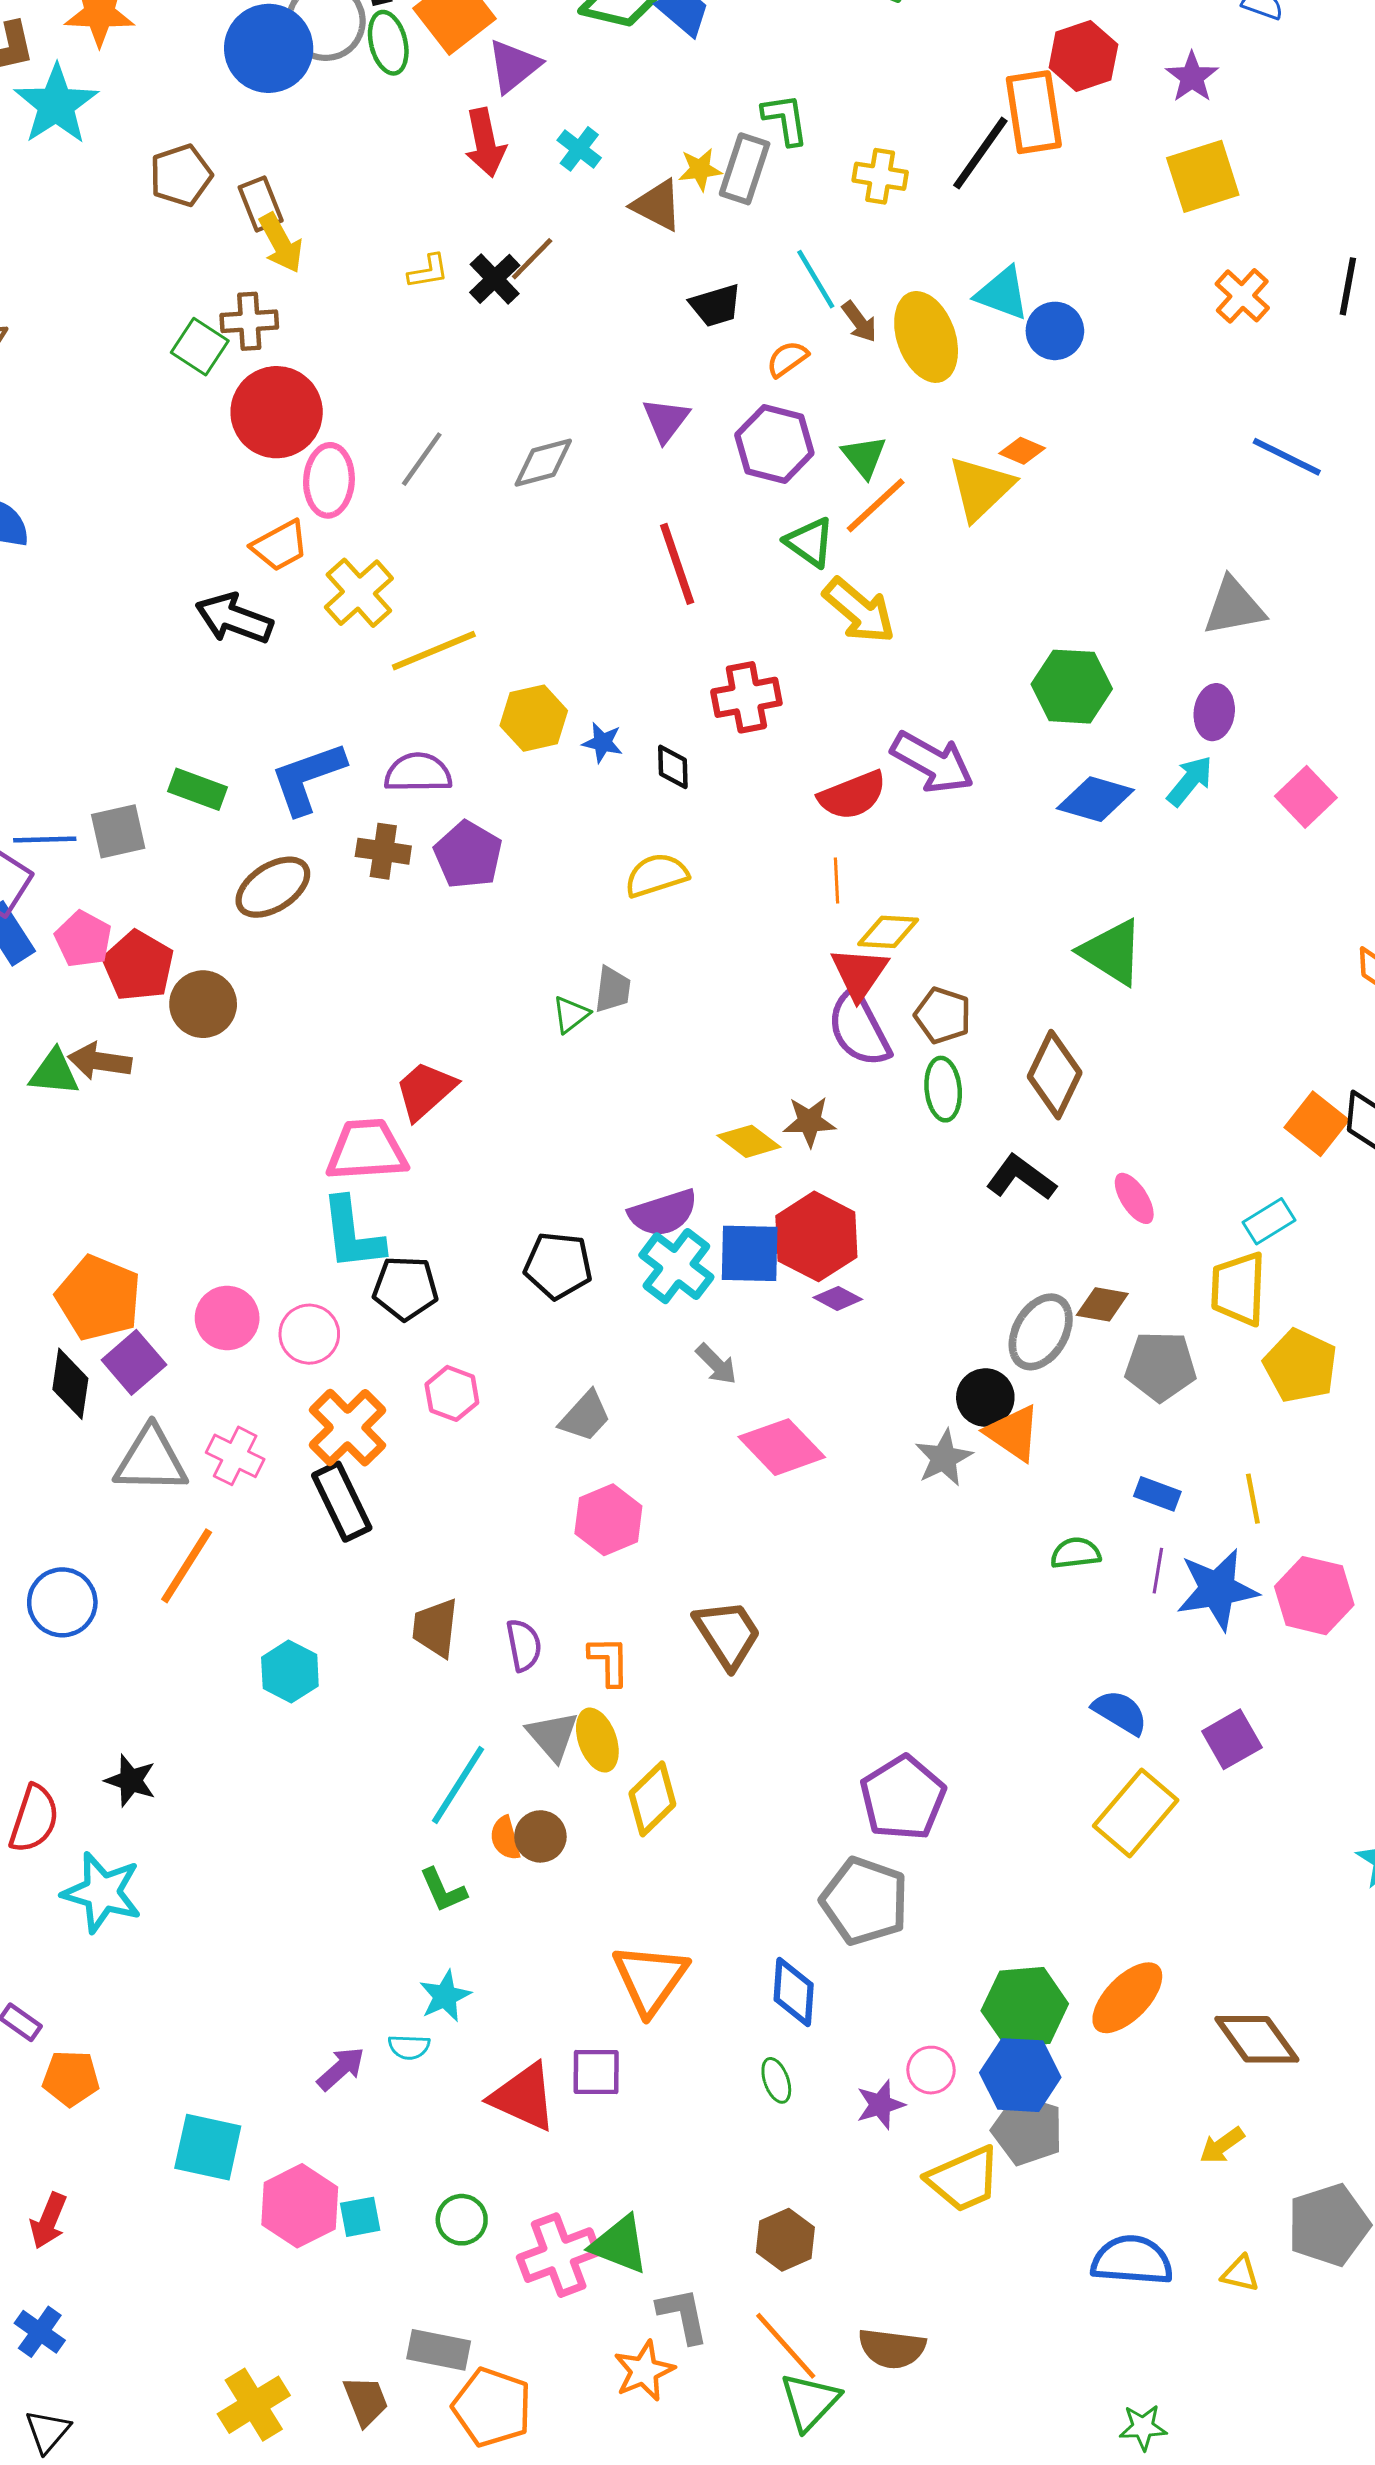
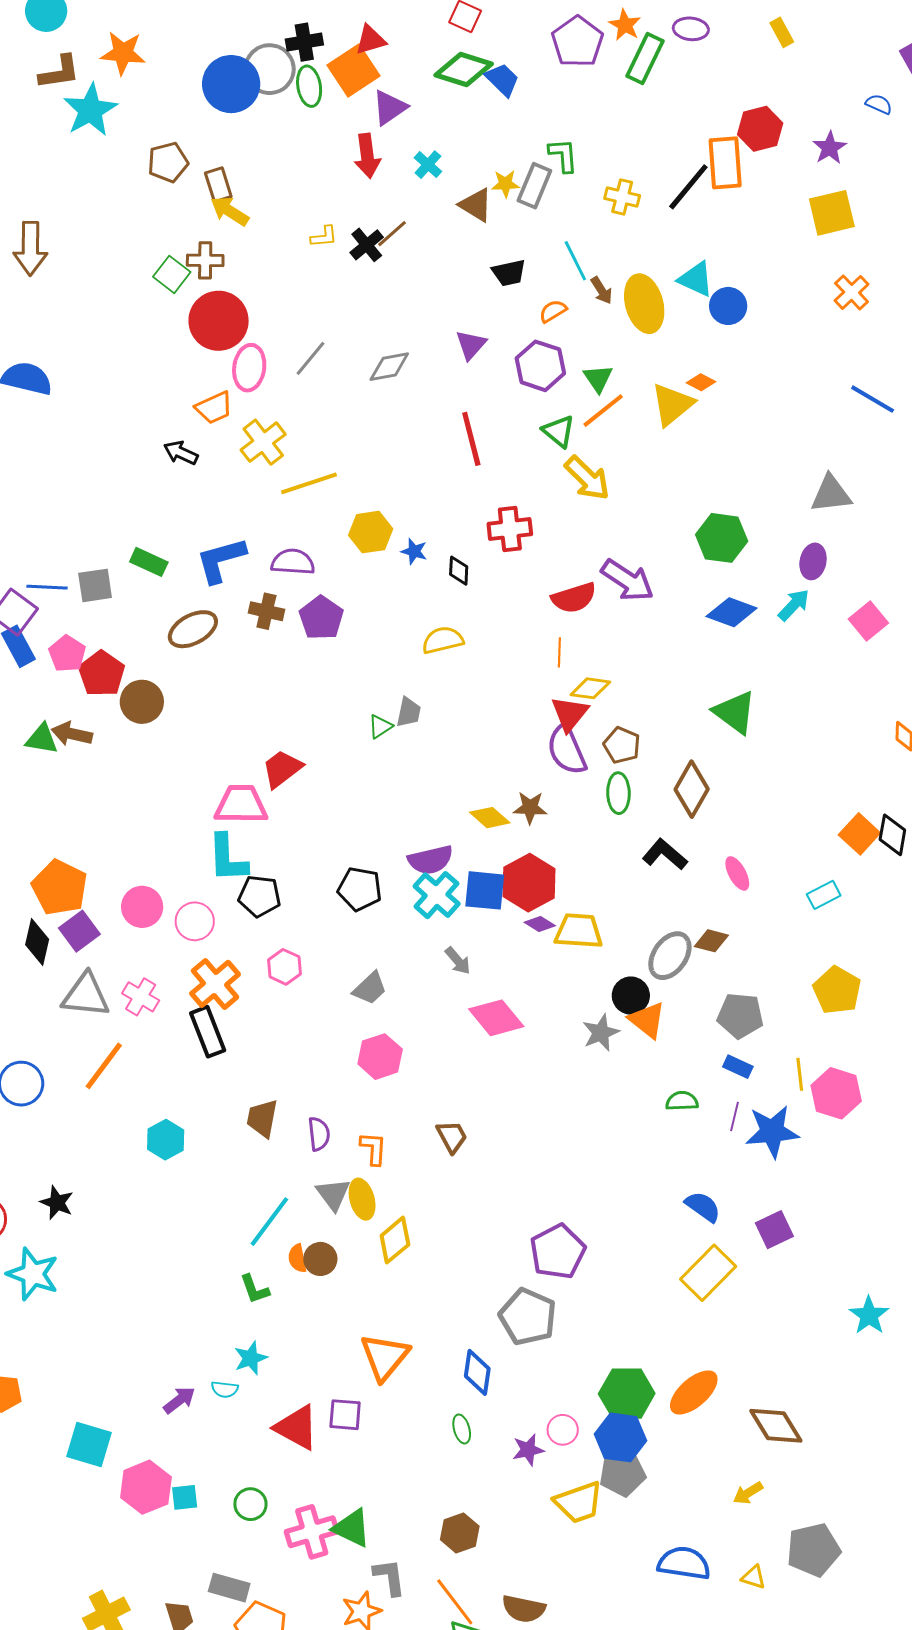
yellow arrow: (281, 243) -> (230, 211), turned 147
black arrow: (234, 619) -> (181, 453), size x0.7
yellow trapezoid: (1238, 1289) -> (579, 931), moved, turned 87
gray pentagon: (1161, 1366) -> (740, 1016), moved
pink hexagon: (1314, 1596) -> (836, 1093), moved
brown trapezoid: (728, 1634) -> (452, 1137), size x0.7
gray pentagon: (1028, 2130) -> (622, 1473), turned -30

